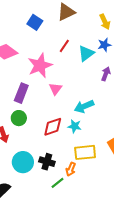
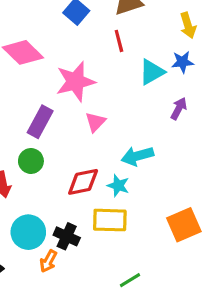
red line: (64, 46) -> (119, 41), moved, turned -56
yellow rectangle: (85, 152) -> (110, 220), moved
orange arrow: (71, 169) -> (48, 261), moved
green line: (57, 183) -> (130, 280), moved

